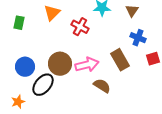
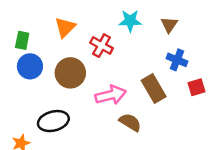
brown circle: (60, 64) -> (70, 73), moved
blue circle: (25, 67) -> (30, 66), moved
black ellipse: (43, 85) -> (53, 121), turned 35

